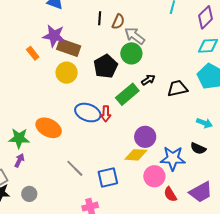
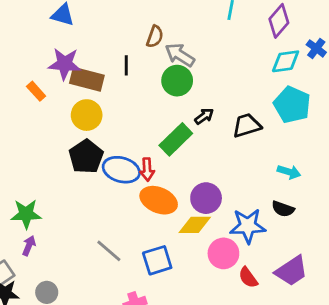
black line: (100, 18) -> (126, 65), moved
black pentagon: (106, 66) -> (86, 157), moved
orange ellipse: (49, 128) -> (159, 200), moved

